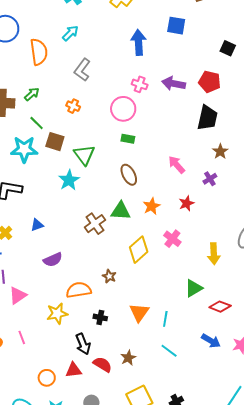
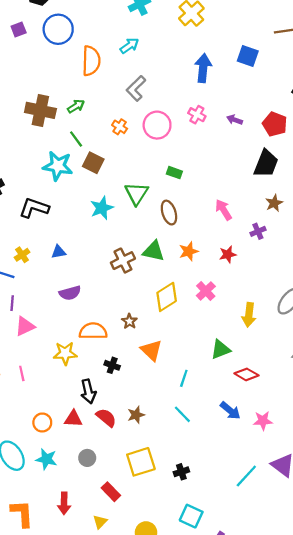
purple arrow: (174, 84) -> (235, 120), size x0.6
pink circle: (123, 109) -> (157, 125), moved
green triangle: (84, 155) -> (137, 193), moved
orange triangle: (139, 313) -> (151, 350), moved, turned -30

